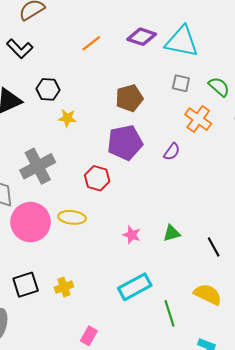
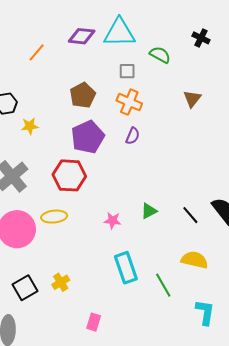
green semicircle: (219, 87) -> (160, 55), moved
orange cross: (198, 119) -> (129, 102), moved
red hexagon: (97, 178) -> (69, 175), size x1.4
cyan rectangle: (135, 287) -> (126, 268), turned -68

